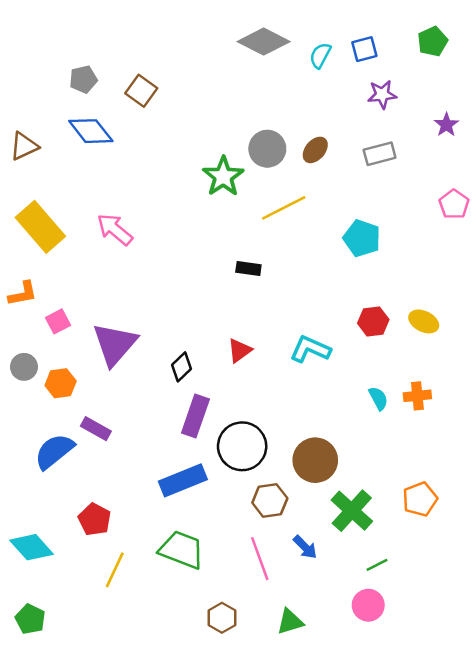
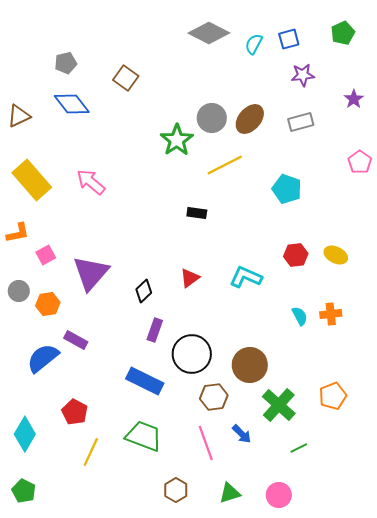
brown square: (141, 91) -> (126, 78), moved
brown ellipse: (315, 150) -> (250, 119), size x1.4
purple rectangle: (195, 416) -> (155, 330), size x0.7
blue rectangle: (183, 480) -> (145, 381), turned 48
cyan diamond: (32, 547) -> (25, 434), turned 72
pink circle: (368, 605) -> (279, 495), moved

